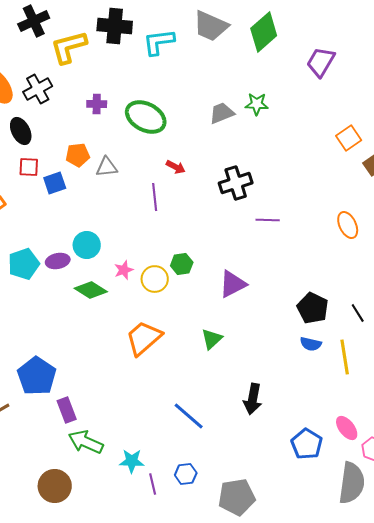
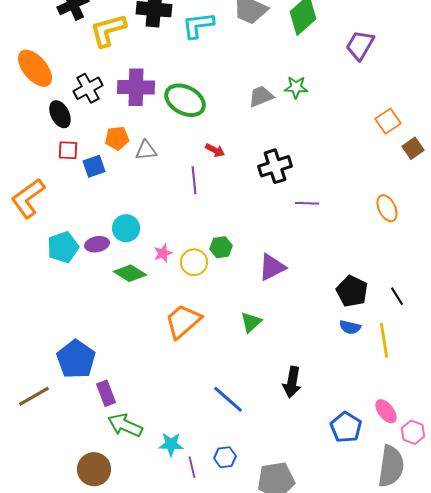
black cross: (38, 89) -> (88, 88), moved
purple cross: (97, 104) -> (136, 87), size x1.8

